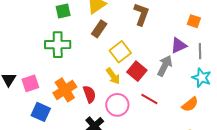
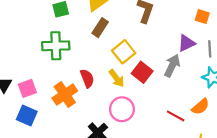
red semicircle: (89, 94) -> (87, 78), moved
red line: (149, 99) -> (176, 116), moved
blue square: (41, 112) -> (27, 116), moved

